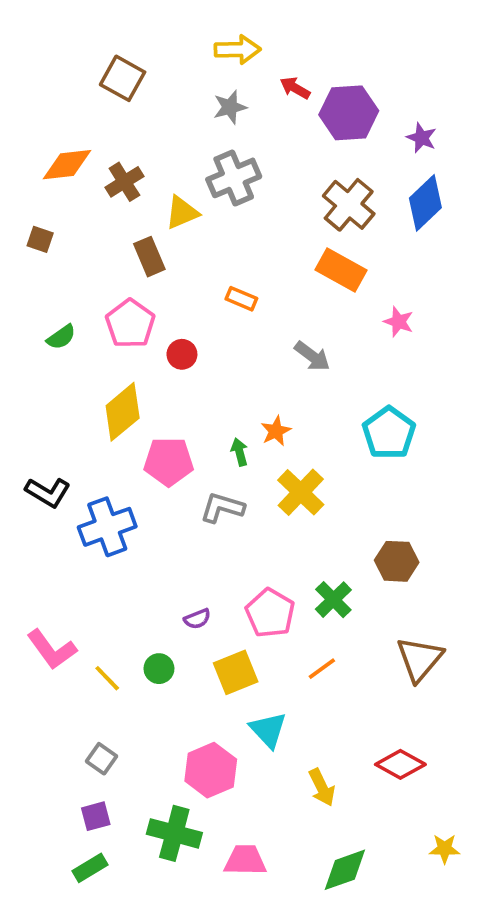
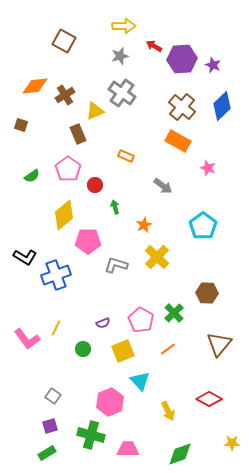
purple star: (422, 138) -> (213, 65), moved
gray cross: (234, 178) -> (122, 93), turned -32
green arrow: (239, 452) -> (115, 207), moved
yellow line: (107, 678) -> (56, 328), moved, turned 70

